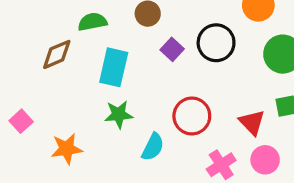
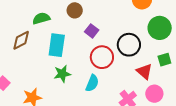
black circle: (216, 43) -> (129, 45), moved
red circle: (192, 116) -> (102, 57), moved
cyan semicircle: (153, 147) -> (92, 83), moved

